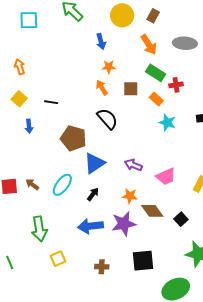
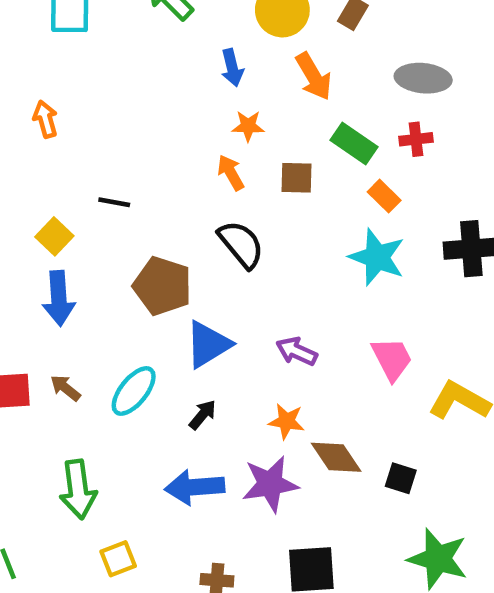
orange arrow: (149, 45) -> (314, 76), moved
red cross: (176, 85) -> (416, 139), moved
yellow square: (19, 99) -> (54, 236), moved
orange rectangle: (156, 99) -> (384, 196), moved
cyan star: (167, 123) -> (377, 257), size x1.4
blue arrow: (29, 126) -> (59, 298), moved, size x1.6
pink trapezoid: (166, 176) -> (392, 359), moved, turned -95
black square: (181, 219) -> (401, 478), turned -32

